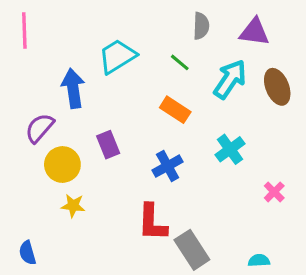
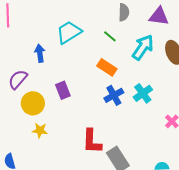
blue arrow: (73, 88) -> (40, 53), size x0.7
blue cross: (168, 166) -> (114, 95), moved

